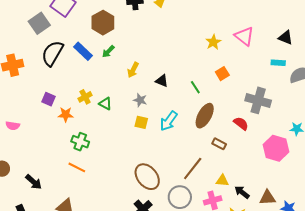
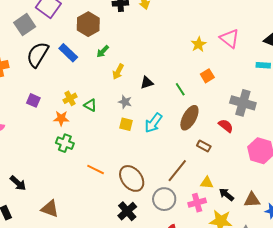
green arrow: (108, 52) -> (103, 51), moved
black triangle: (162, 81) -> (147, 83), turned -40
orange star: (66, 114) -> (61, 118), moved
orange line: (77, 167) -> (96, 169), moved

